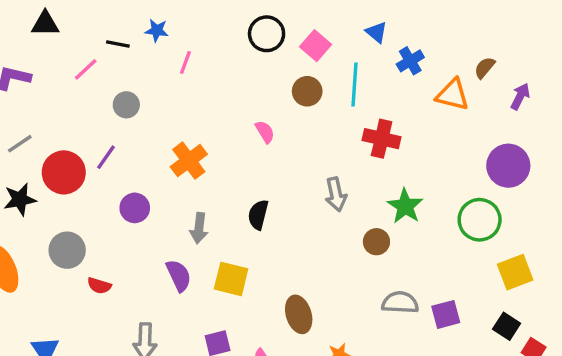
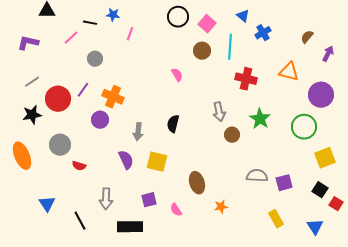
orange triangle: (453, 95) -> (289, 72), moved
orange cross: (189, 161) -> (113, 97), moved, turned -30
brown circle: (376, 242) -> (232, 135), moved

